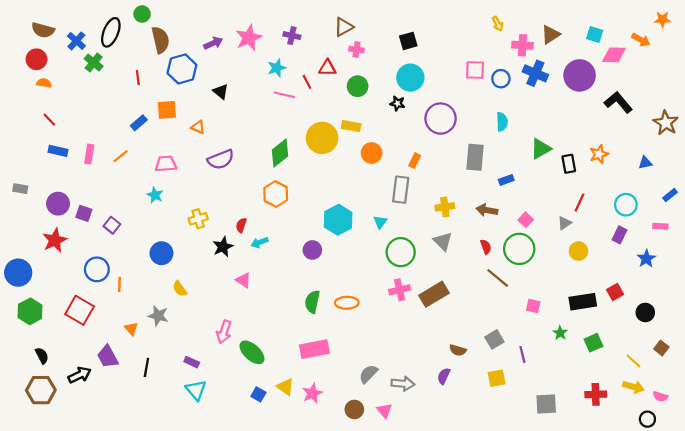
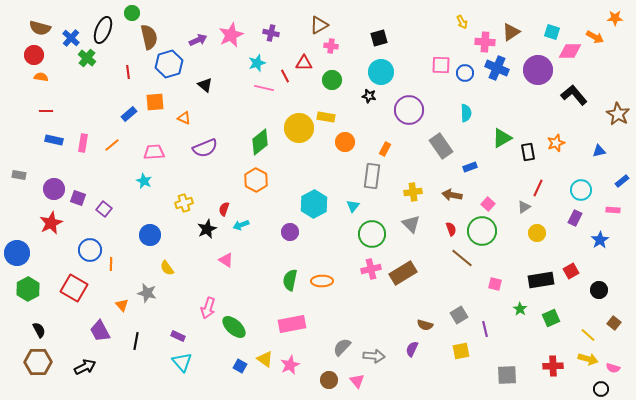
red line: (49, 120) -> (46, 111), turned -48
gray rectangle: (475, 157) -> (441, 146), turned -40
black arrow: (80, 375) -> (85, 367), moved

